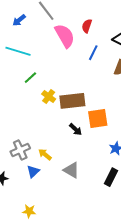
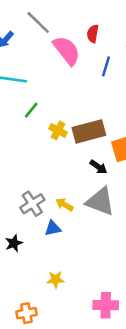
gray triangle: (71, 170) -> (100, 201), moved, size x1.4
blue triangle: (33, 171) -> (53, 228), turned 40

